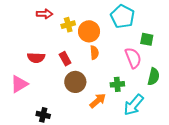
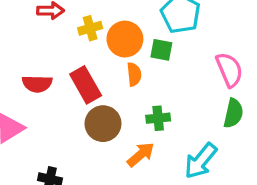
green square: (147, 39) -> (161, 50), moved
pink semicircle: (133, 58) -> (229, 70), moved
red rectangle: (65, 59) -> (86, 85), size x1.5
green cross: (117, 84) -> (158, 118), moved

